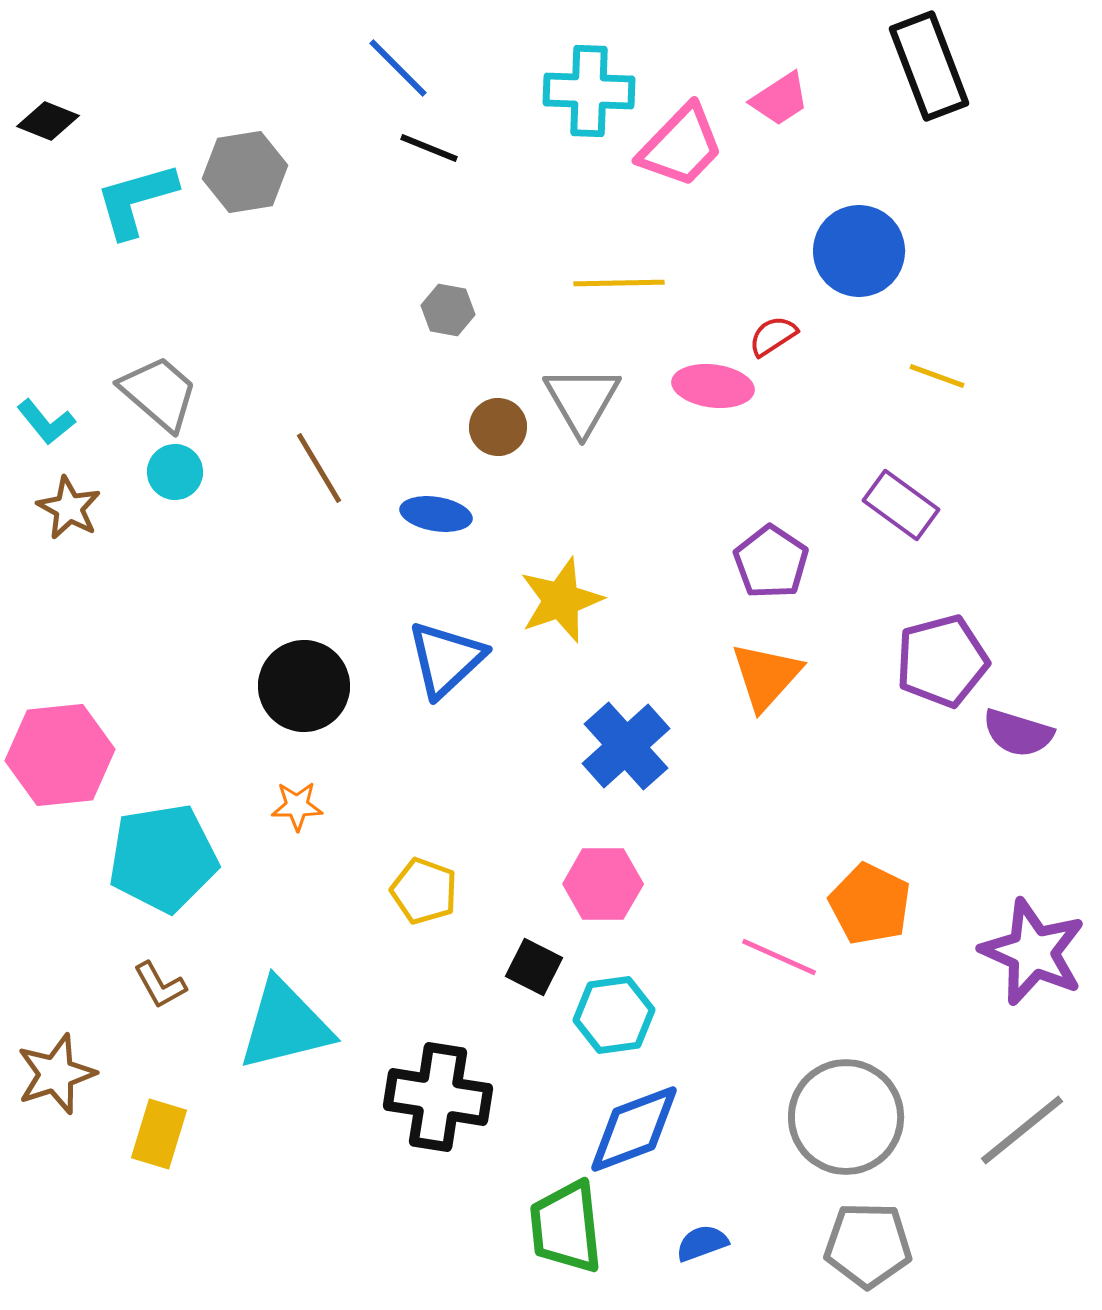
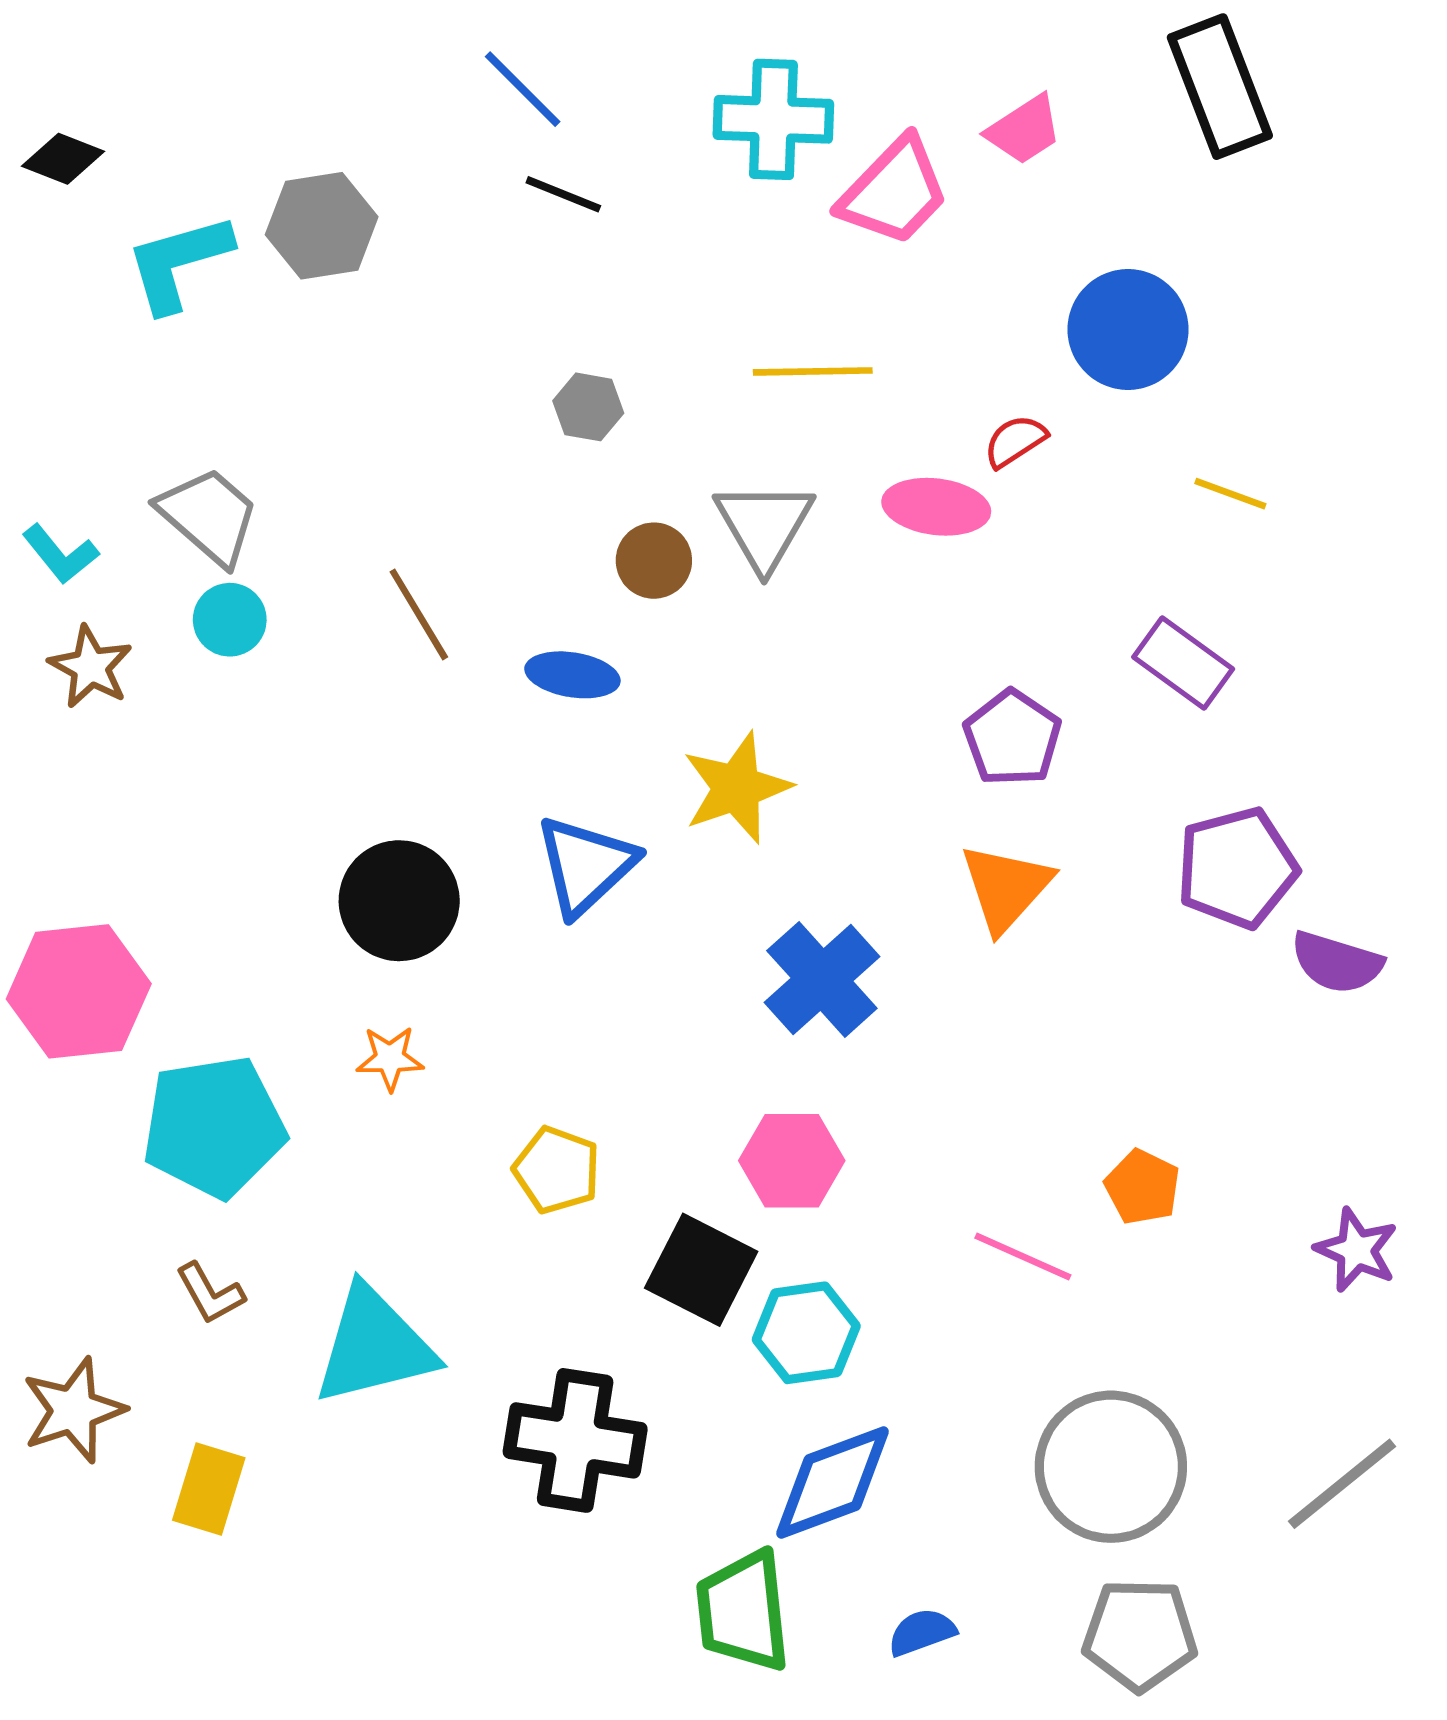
orange pentagon: (870, 904) -> (1142, 1187), size x0.7
purple star: (1033, 952) -> (1356, 1250), size x0.6
black square: (534, 967) -> (701, 1270), size x1.5

